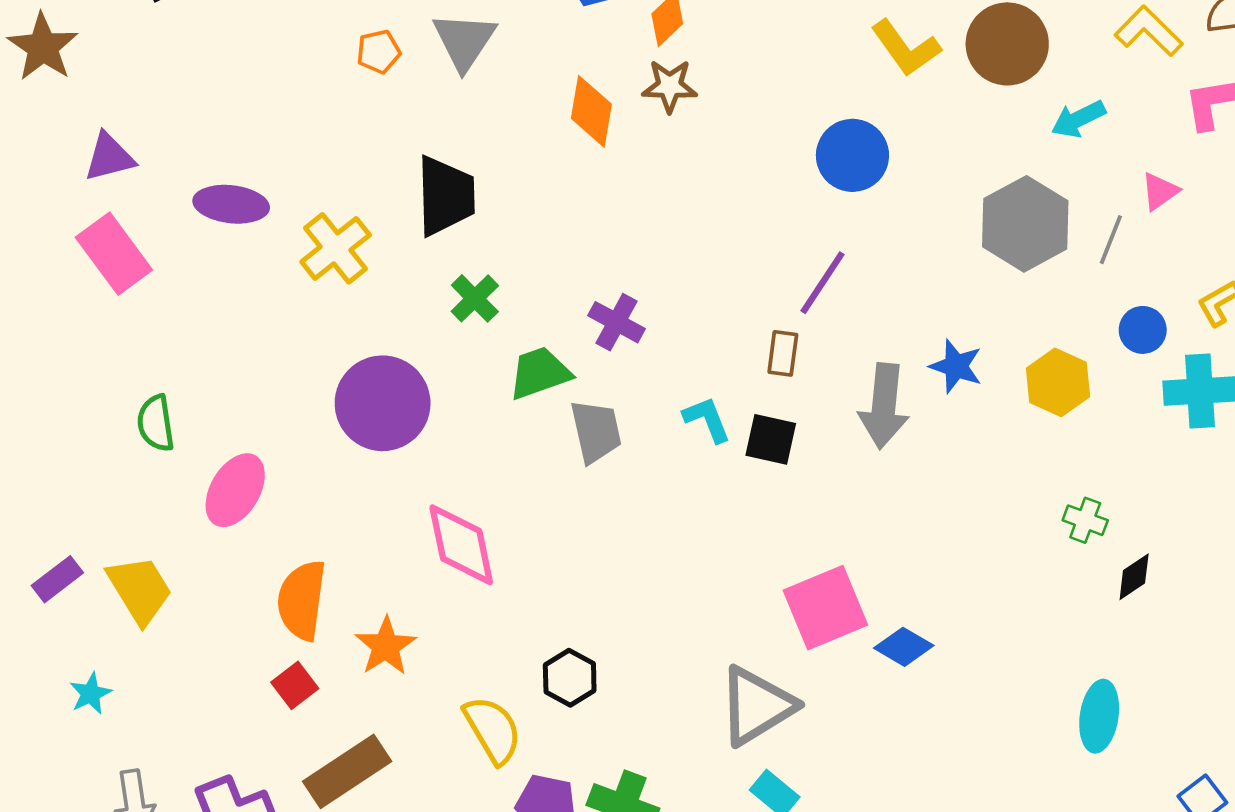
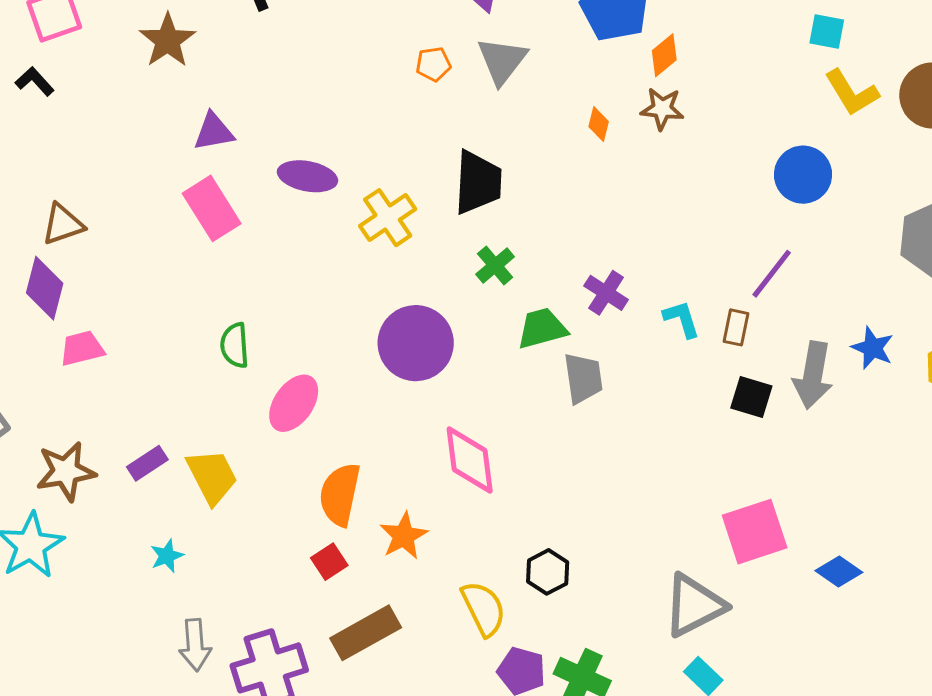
orange diamond: (591, 111) -> (599, 124), size x0.6
cyan L-shape: (707, 419) -> (682, 319), moved
black square: (771, 439) -> (751, 397), moved
blue diamond: (904, 647) -> (839, 572), moved

